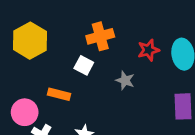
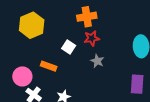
orange cross: (100, 36) -> (87, 17), moved
red star: (148, 50) -> (92, 38), moved

